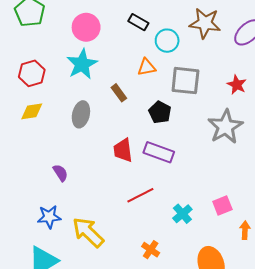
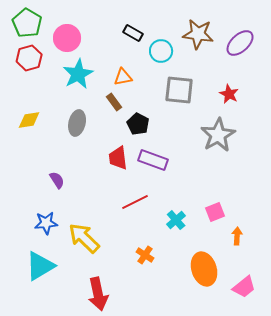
pink circle: (86, 27) -> (67, 38), moved
orange triangle: (147, 67) -> (123, 77), moved
red hexagon: (32, 73) -> (29, 58), moved
black pentagon: (160, 112) -> (138, 124), moved

